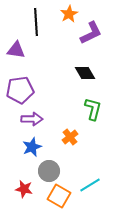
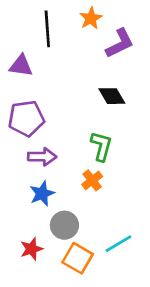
green L-shape: (93, 109) -> (101, 146), moved
red star: (24, 189) -> (32, 249), turned -30

